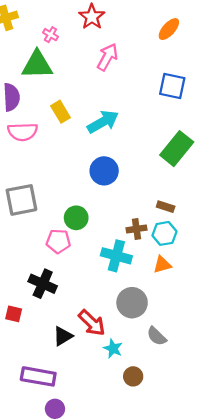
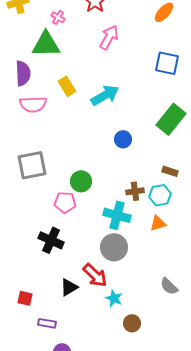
blue circle: (104, 171) -> (123, 139), moved, size x0.7
brown rectangle: (166, 207) -> (170, 171), moved
gray circle: (132, 303) -> (114, 247), moved
red square: (14, 314) -> (25, 298), moved
gray semicircle: (157, 336) -> (169, 286), moved
purple rectangle: (38, 376) -> (47, 323), size x0.6

